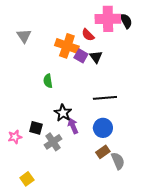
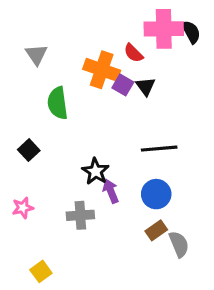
green semicircle: (48, 81) -> (58, 103), moved, size x1.5
black square: (36, 128) -> (29, 150), moved, turned 32
gray cross: (53, 142) -> (80, 215), turned 30

